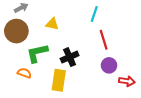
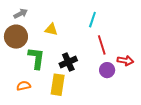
green L-shape: (37, 53) -> (36, 58), turned 110
orange semicircle: (24, 73) -> (24, 86), moved, turned -32
red arrow: (127, 81) -> (125, 61), moved

